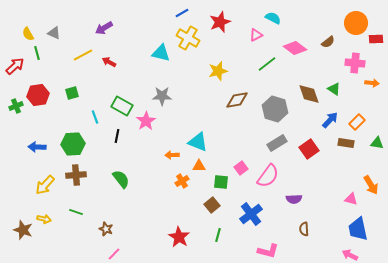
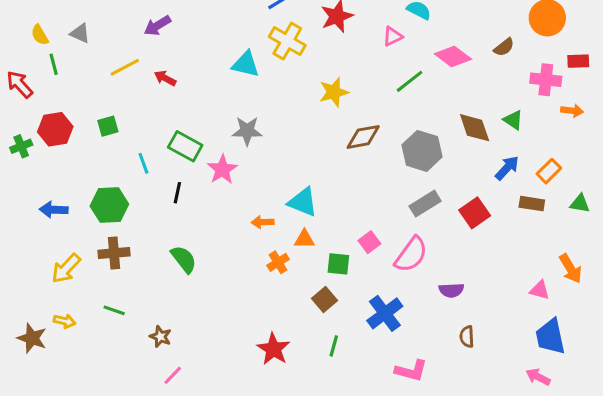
red rectangle: (376, 39) -> (578, 61), moved
red arrow: (15, 66) -> (20, 84), turned -90

